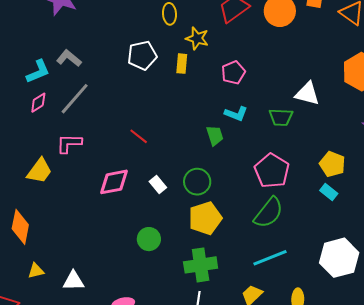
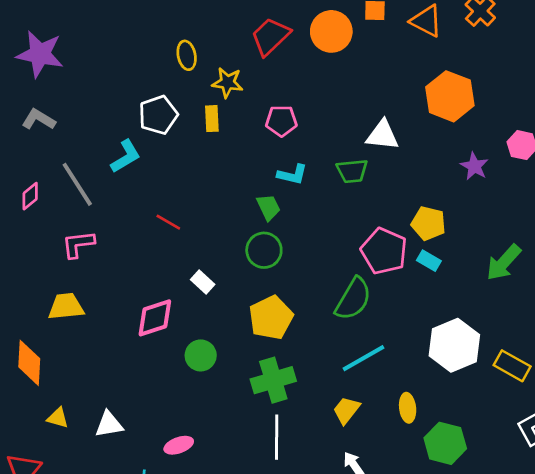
gray L-shape: (69, 58) -> (39, 119), moved
cyan L-shape: (38, 72) -> (126, 156), moved
pink pentagon: (233, 72) -> (281, 121), turned 30
gray line: (75, 99) -> (77, 184), turned -66
yellow trapezoid: (40, 171) -> (66, 307), moved, turned -124
pink pentagon: (272, 171) -> (384, 251), moved
pink diamond: (114, 182) -> (155, 318), moved
green circle: (197, 182) -> (264, 250), moved
yellow triangle: (36, 271) -> (58, 418), turned 36

